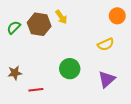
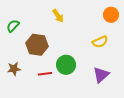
brown hexagon: (39, 24) -> (37, 45), moved
red line: (36, 90) -> (45, 74), moved

